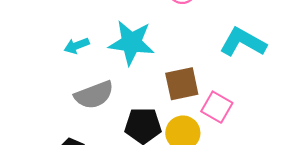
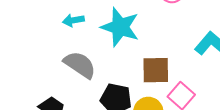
gray semicircle: (94, 95) -> (80, 65), turned -136

